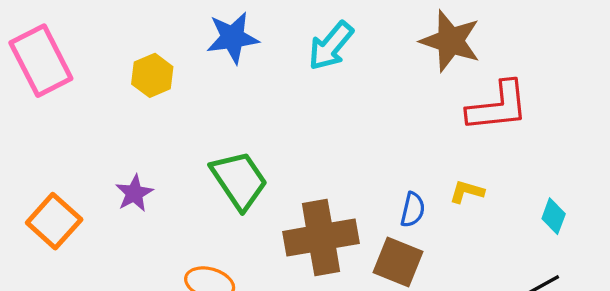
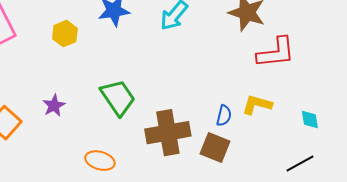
yellow L-shape: (467, 192) -> (257, 105), size x1.4
cyan diamond: (554, 216) -> (310, 120), turned -30

